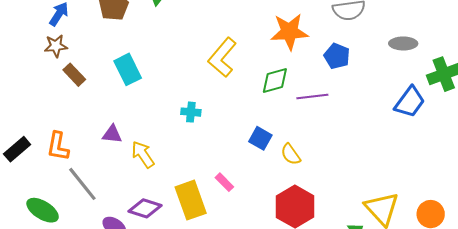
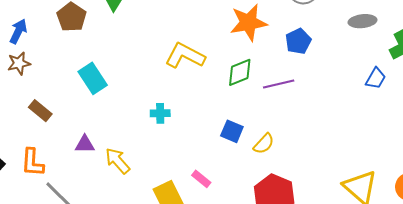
blue pentagon: (337, 56) -> (298, 41), turned 30
yellow L-shape: (222, 57) -> (185, 56), turned 84
brown rectangle: (74, 75) -> (40, 111), moved
blue trapezoid: (410, 102) -> (376, 78), size x0.7
yellow semicircle: (291, 154) -> (264, 144), turned -95

